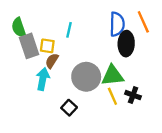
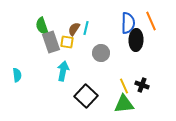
brown semicircle: (52, 61) -> (74, 29), moved
green triangle: (112, 76) -> (124, 104), moved
gray circle: (86, 77) -> (101, 53), moved, size x0.7
black square: (69, 108) -> (86, 96), size x1.6

